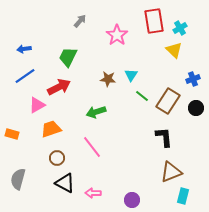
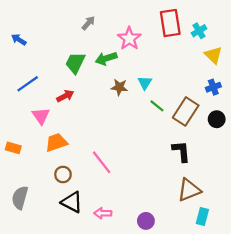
blue arrow: (24, 49) -> (19, 40), moved, turned 40
yellow triangle: (174, 50) -> (213, 55), moved
red arrow: (59, 87) -> (65, 96), size x0.7
pink triangle: (37, 105) -> (41, 116), turned -36
green arrow: (96, 112) -> (106, 58), moved

